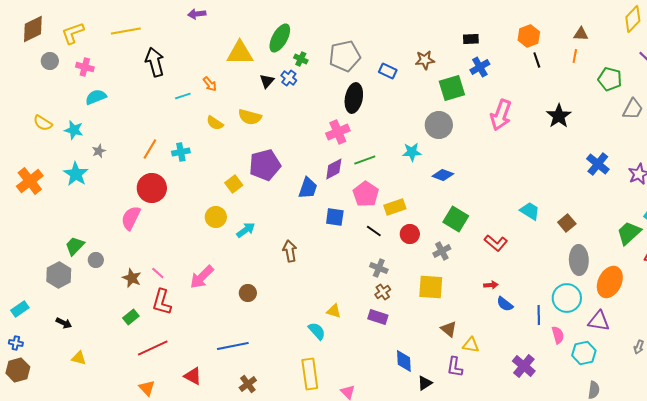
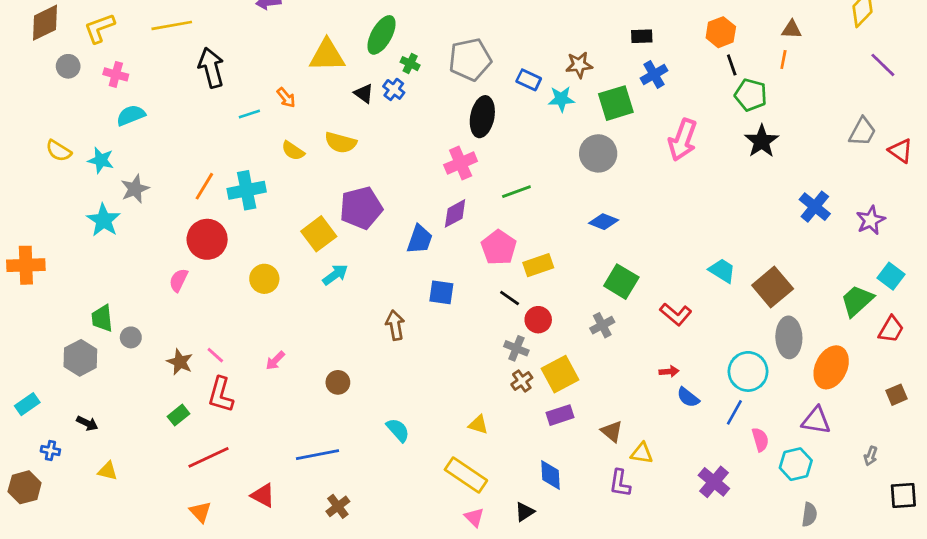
green pentagon: (610, 79) -> (751, 95), moved
black triangle: (267, 81) -> (364, 94), turned -35
gray star: (99, 151) -> (135, 189), size x1.5
cyan cross: (181, 152) -> (247, 190), size x1.5
cyan star: (412, 152) -> (561, 99), moved
green line: (365, 160) -> (516, 192), moved
orange cross: (30, 181) -> (26, 265), moved, turned 36
yellow square: (234, 184) -> (319, 234), size x1.4
yellow circle: (216, 217) -> (264, 279), moved
blue square: (335, 217) -> (441, 292), moved
pink semicircle: (131, 218) -> (178, 280), size x0.7
brown square: (567, 223) -> (773, 287), size x1.6
cyan arrow: (246, 230) -> (335, 275), moved
red circle: (410, 234) -> (538, 320), moved
green trapezoid: (75, 246) -> (102, 318), turned -50
pink arrow: (202, 277) -> (275, 361), size x0.6
yellow square: (431, 287) -> (560, 374), moved, turned -32
cyan circle: (567, 298) -> (748, 371), moved
yellow triangle: (334, 311) -> (478, 425), moved
blue line: (539, 315) -> (734, 412), turned 30
purple rectangle: (378, 317) -> (560, 415), moved, turned -36
cyan semicircle: (317, 331) -> (398, 430), moved
blue cross: (16, 343) -> (50, 450), moved
yellow rectangle: (310, 374) -> (466, 475), moved, turned -48
black triangle: (425, 383) -> (525, 512), moved

